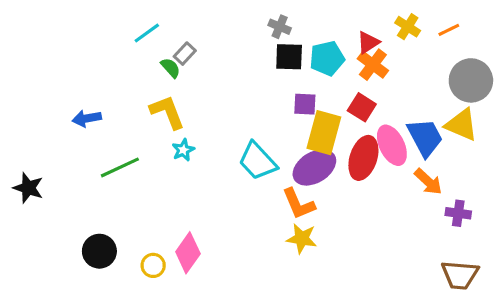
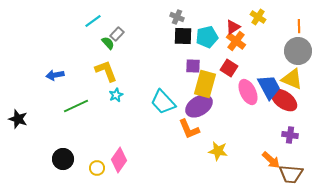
orange line: (449, 30) -> (299, 26), moved, turned -64
red ellipse: (363, 158) -> (284, 100), moved, turned -72
orange arrow: (428, 182) -> (271, 160), moved
yellow star: (302, 239) -> (218, 151), moved

